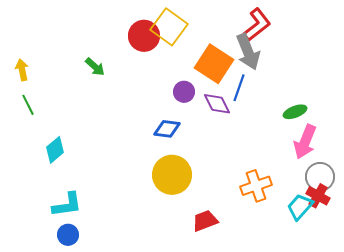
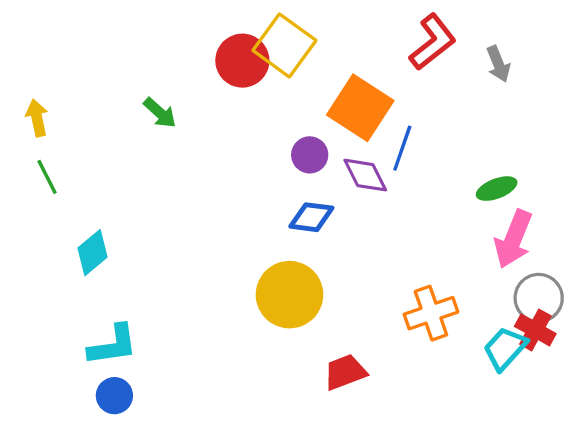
gray arrow: (248, 52) -> (498, 64), moved, size x0.6
blue diamond: (167, 129) -> (311, 217), moved

